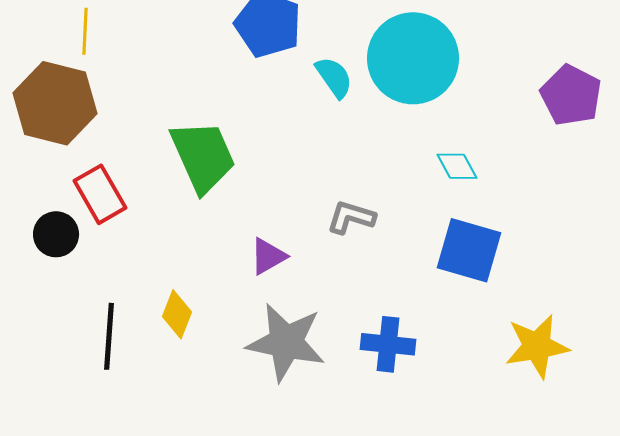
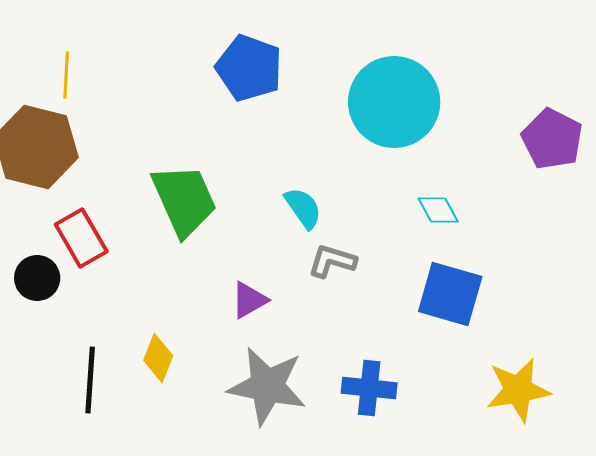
cyan semicircle: (334, 77) -> (303, 208), moved

